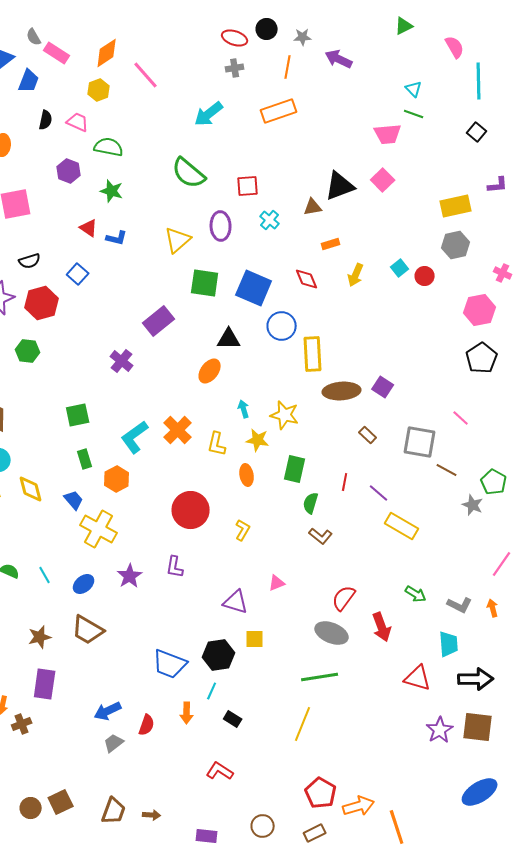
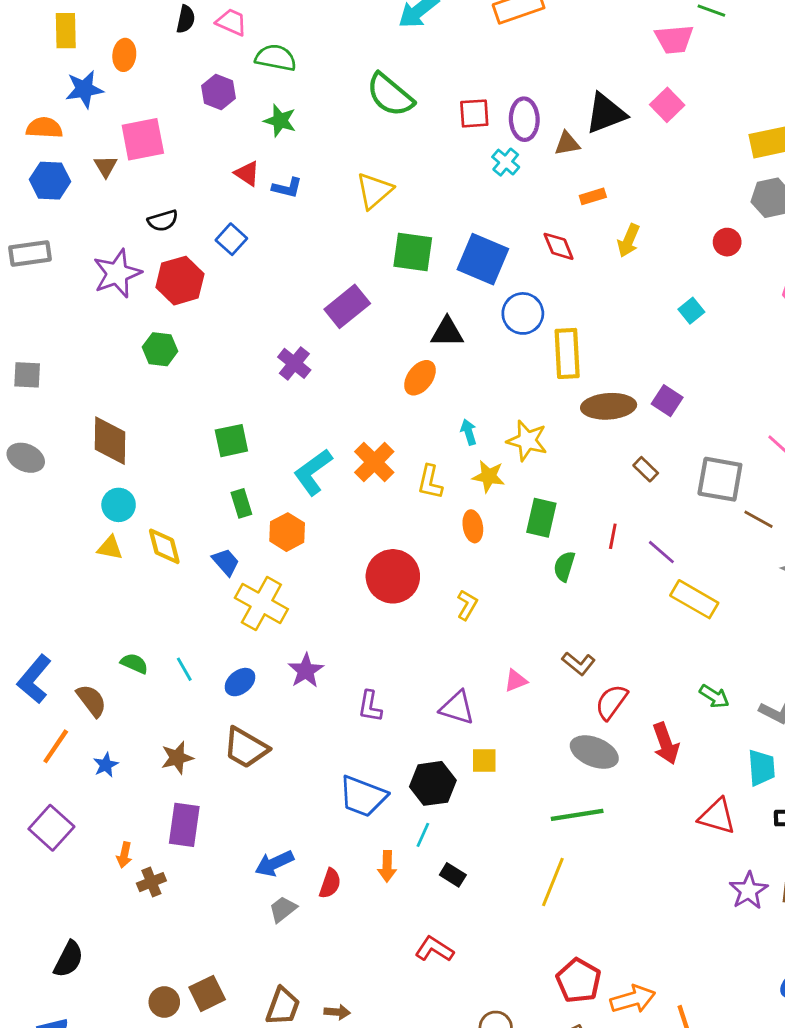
purple ellipse: (221, 226) -> (524, 119), moved
cyan square: (400, 268) -> (691, 311), moved
brown L-shape: (321, 536) -> (579, 663), moved
purple L-shape: (175, 567) -> (370, 706), moved

